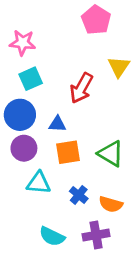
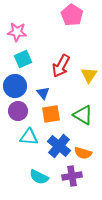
yellow triangle: (119, 67) -> (89, 75), moved
blue triangle: (57, 124) -> (43, 93), turned 48
blue cross: (79, 195) -> (59, 146), size x1.6

